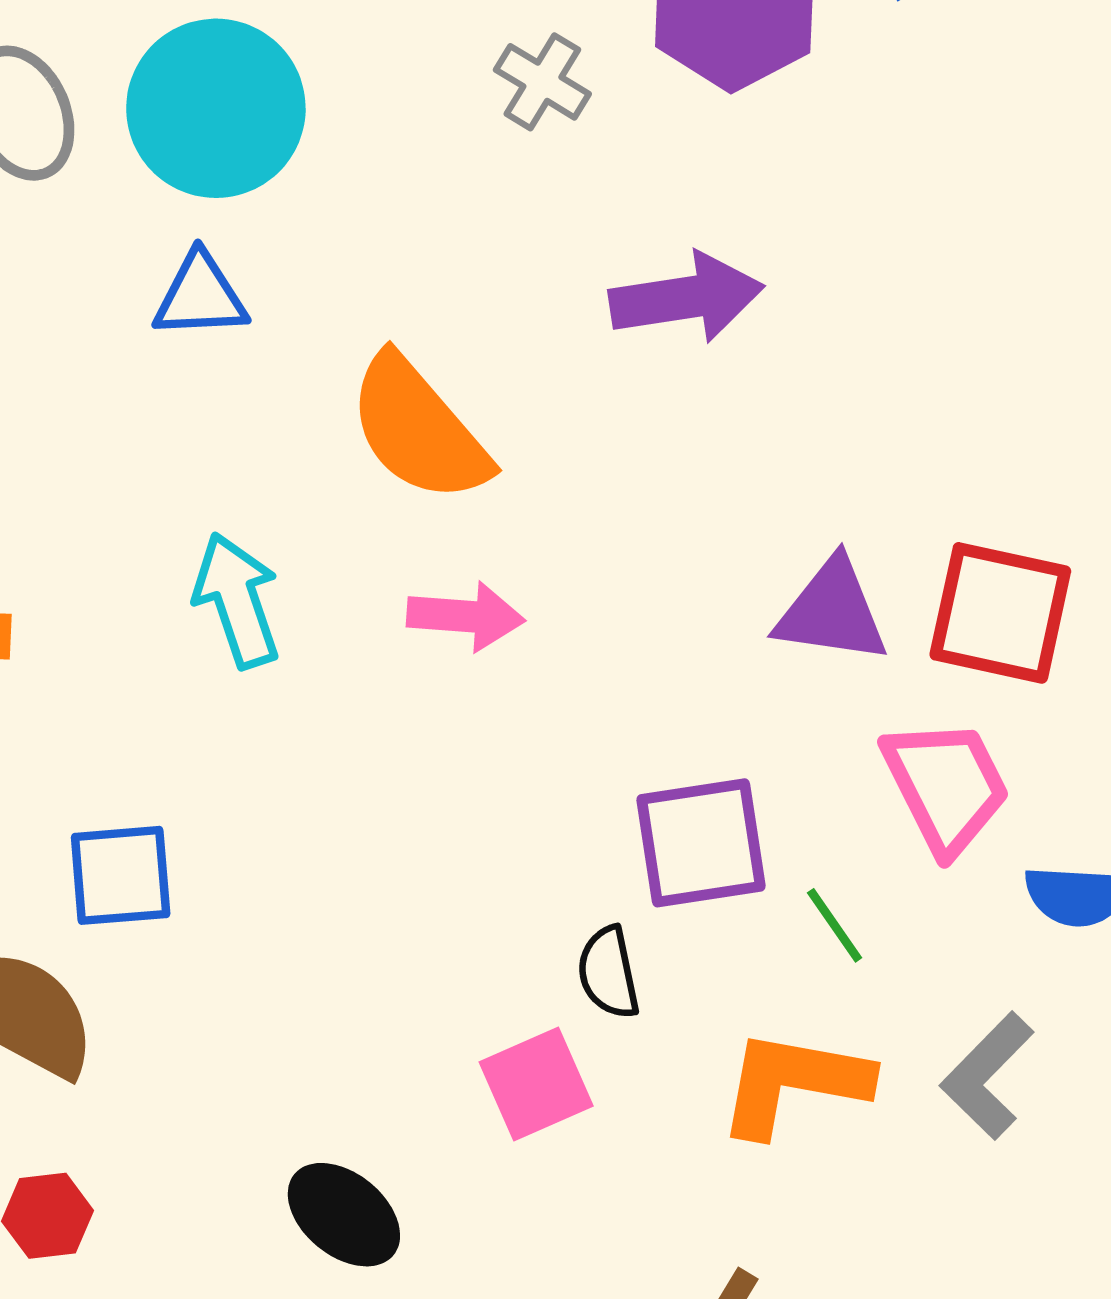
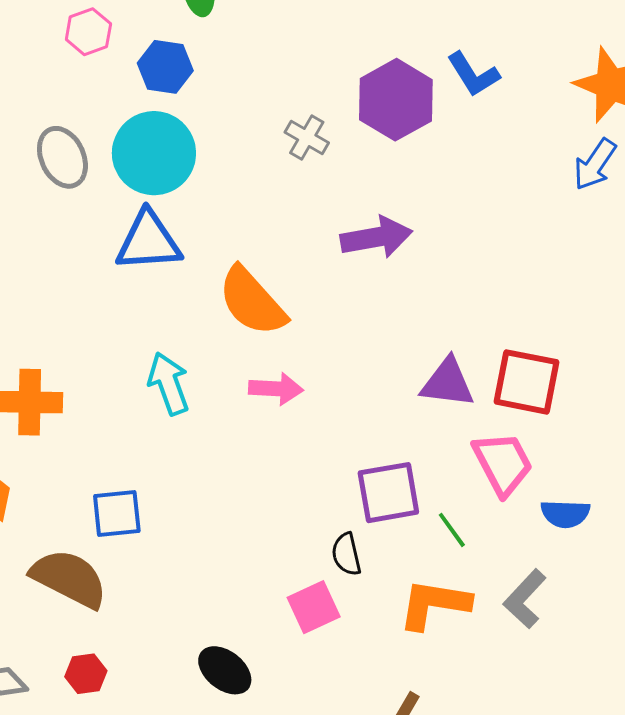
blue triangle: (200, 296) -> (148, 241), size x1.5

